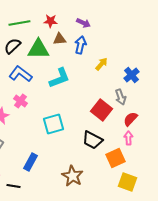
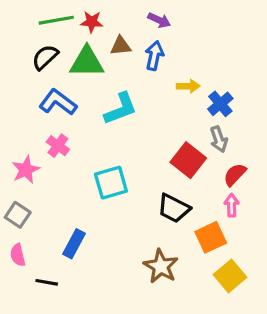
red star: (50, 21) -> (92, 22), moved
yellow arrow: (101, 64) -> (188, 86), turned 48
blue cross: (131, 75) -> (220, 104), moved
brown star: (72, 176) -> (161, 266), moved
yellow square: (127, 182) -> (230, 276), turned 30

